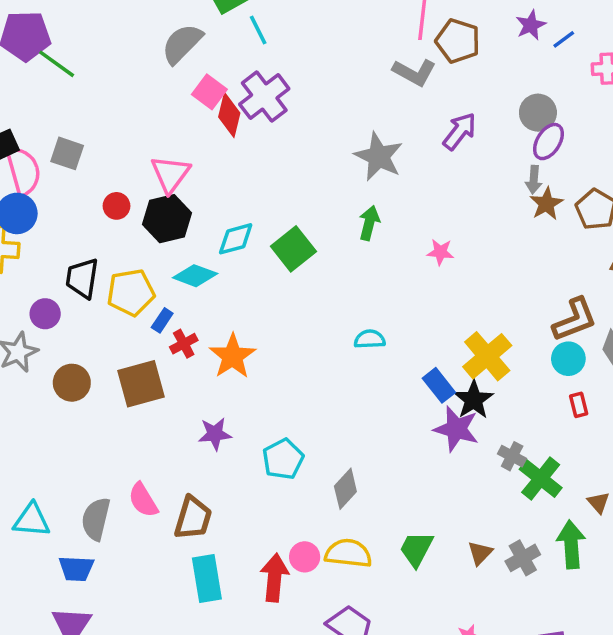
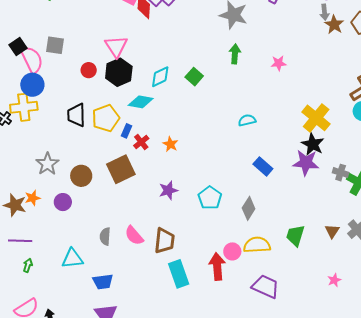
green square: (293, 249) -> (194, 77), size x0.7
purple circle: (45, 314) -> (63, 202), moved
orange star: (233, 356) -> (170, 144), size x0.6
blue rectangle: (439, 385) -> (263, 166), moved
gray semicircle: (96, 519) -> (105, 236), moved, size x0.7

